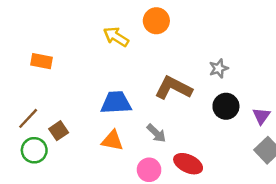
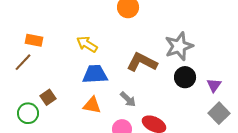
yellow arrow: (116, 37) -> (87, 44), moved
gray star: (219, 68) -> (179, 46), size x1.8
brown line: (28, 118) -> (23, 62), moved

